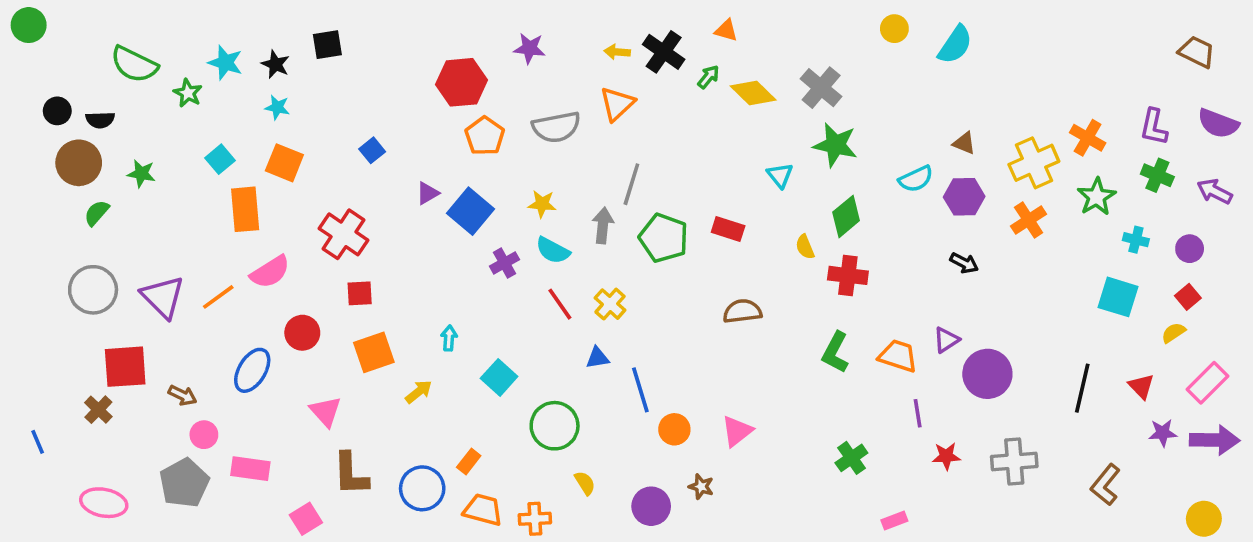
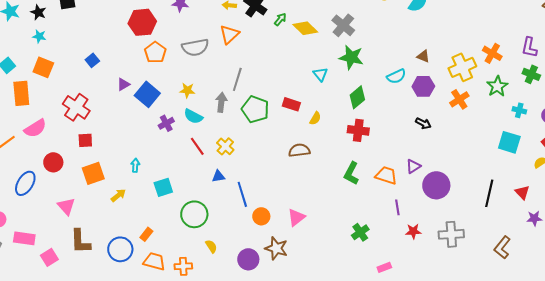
yellow semicircle: (805, 247) -> (315, 118), moved, turned -128
cyan square: (499, 377) -> (163, 187), turned 30
brown star: (701, 487) -> (276, 248), size x1.6
pink square: (306, 519) -> (49, 257), moved

